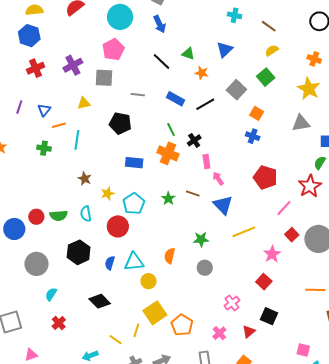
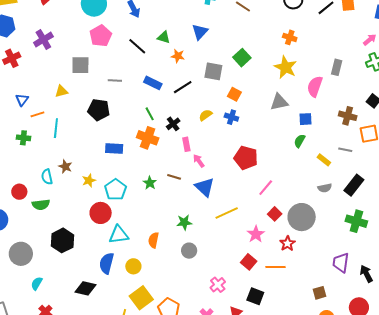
pink pentagon: (113, 49) -> (101, 36), moved
yellow semicircle: (272, 50) -> (206, 115), moved
purple cross: (73, 65) -> (43, 40), moved
gray square: (236, 90) -> (213, 71), turned -30
red star: (310, 186) -> (287, 243), moved, size x0.7
cyan semicircle: (86, 214) -> (47, 177), moved
red circle: (36, 217) -> (19, 192), moved
cyan triangle: (134, 262) -> (119, 235), moved
blue semicircle: (110, 263) -> (107, 263), moved, size x1.5
orange line: (315, 290) -> (276, 267), moved
black diamond: (100, 301) -> (85, 288), turned -30

